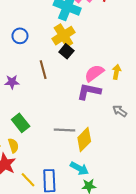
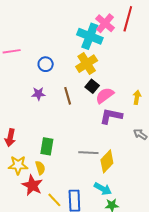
black square: (66, 51) -> (92, 86), moved
pink semicircle: (94, 73) -> (105, 95), moved
purple star: (12, 82) -> (38, 94), moved
green rectangle: (21, 123) -> (47, 146), turned 48

